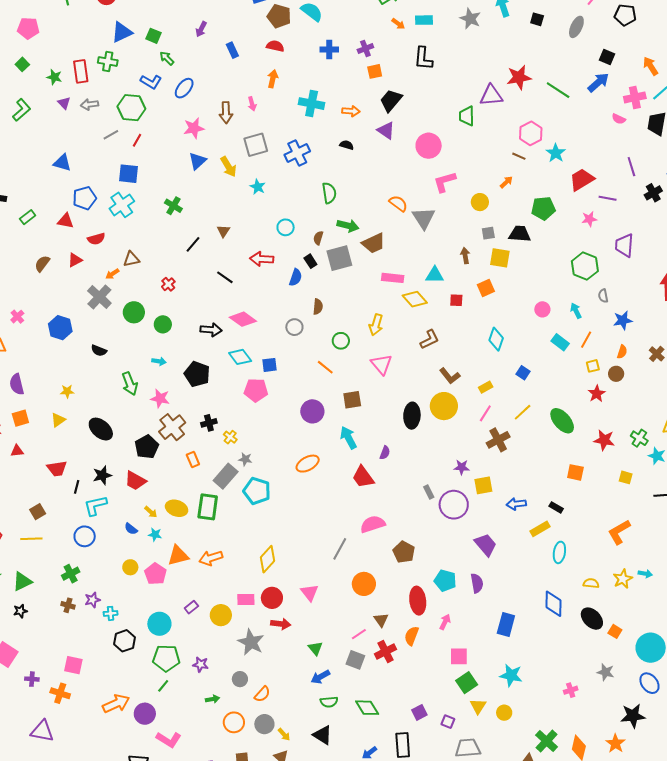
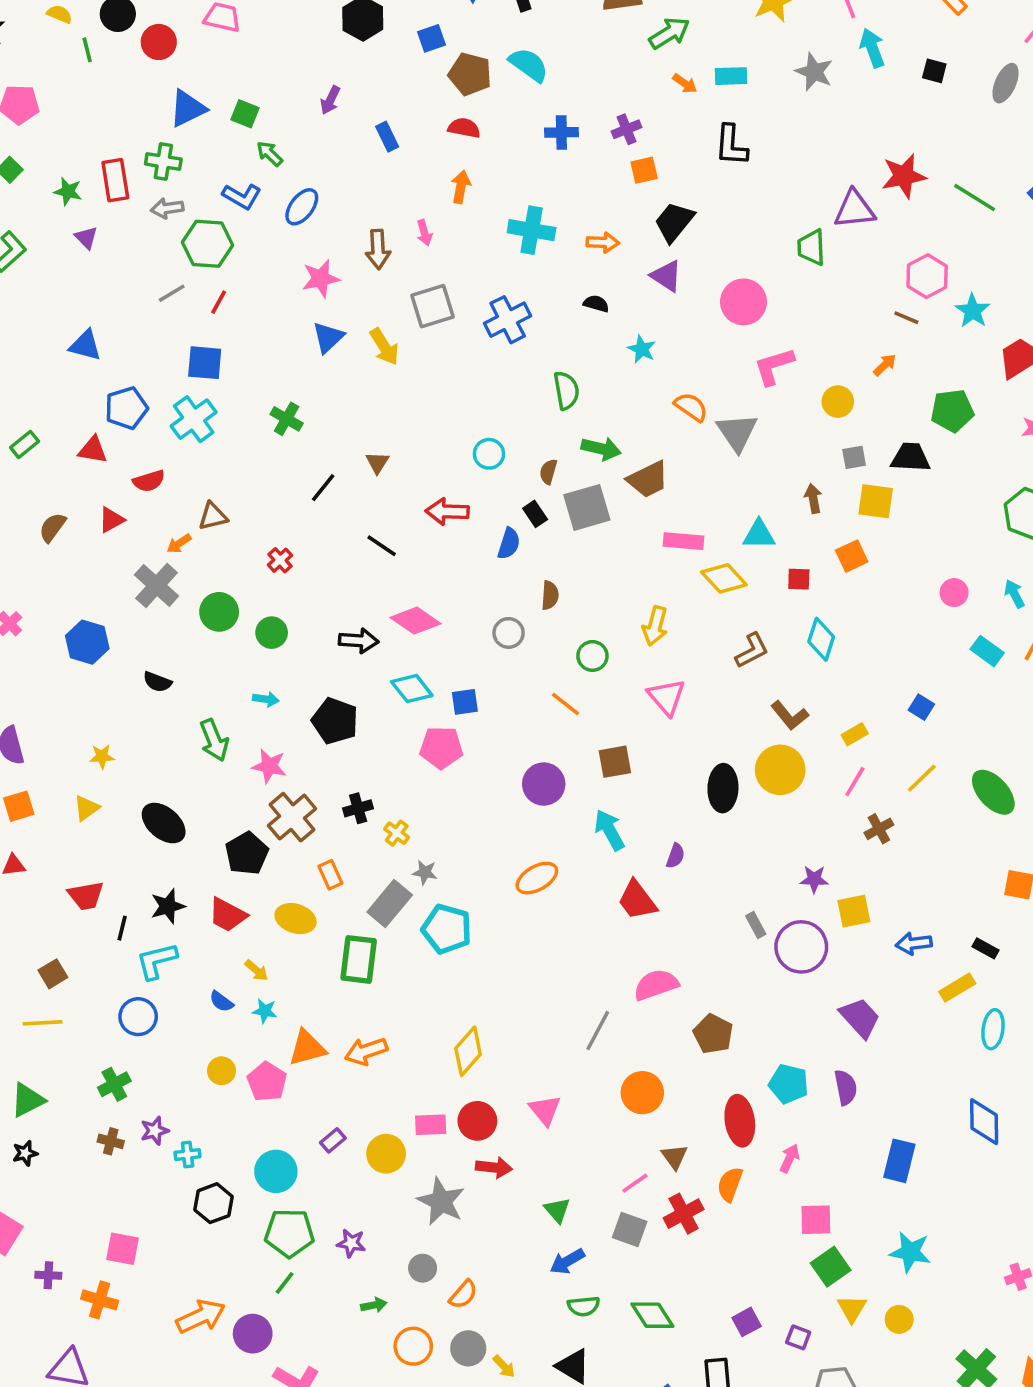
gray arrow: (89, 104) -> (167, 208), moved
cyan star: (258, 187) -> (642, 349), moved
cyan diamond: (496, 339) -> (821, 639), moved
brown cross: (498, 440) -> (879, 829), size x0.7
yellow ellipse: (177, 508) -> (296, 919), moved

